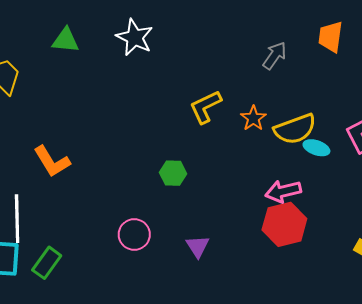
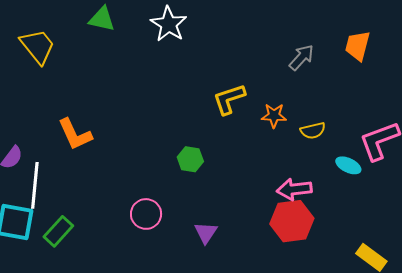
orange star: (253, 118) -> (274, 116), turned 30
yellow semicircle: (295, 129) -> (313, 131), size x0.6
cyan ellipse: (316, 148) -> (348, 165), moved

